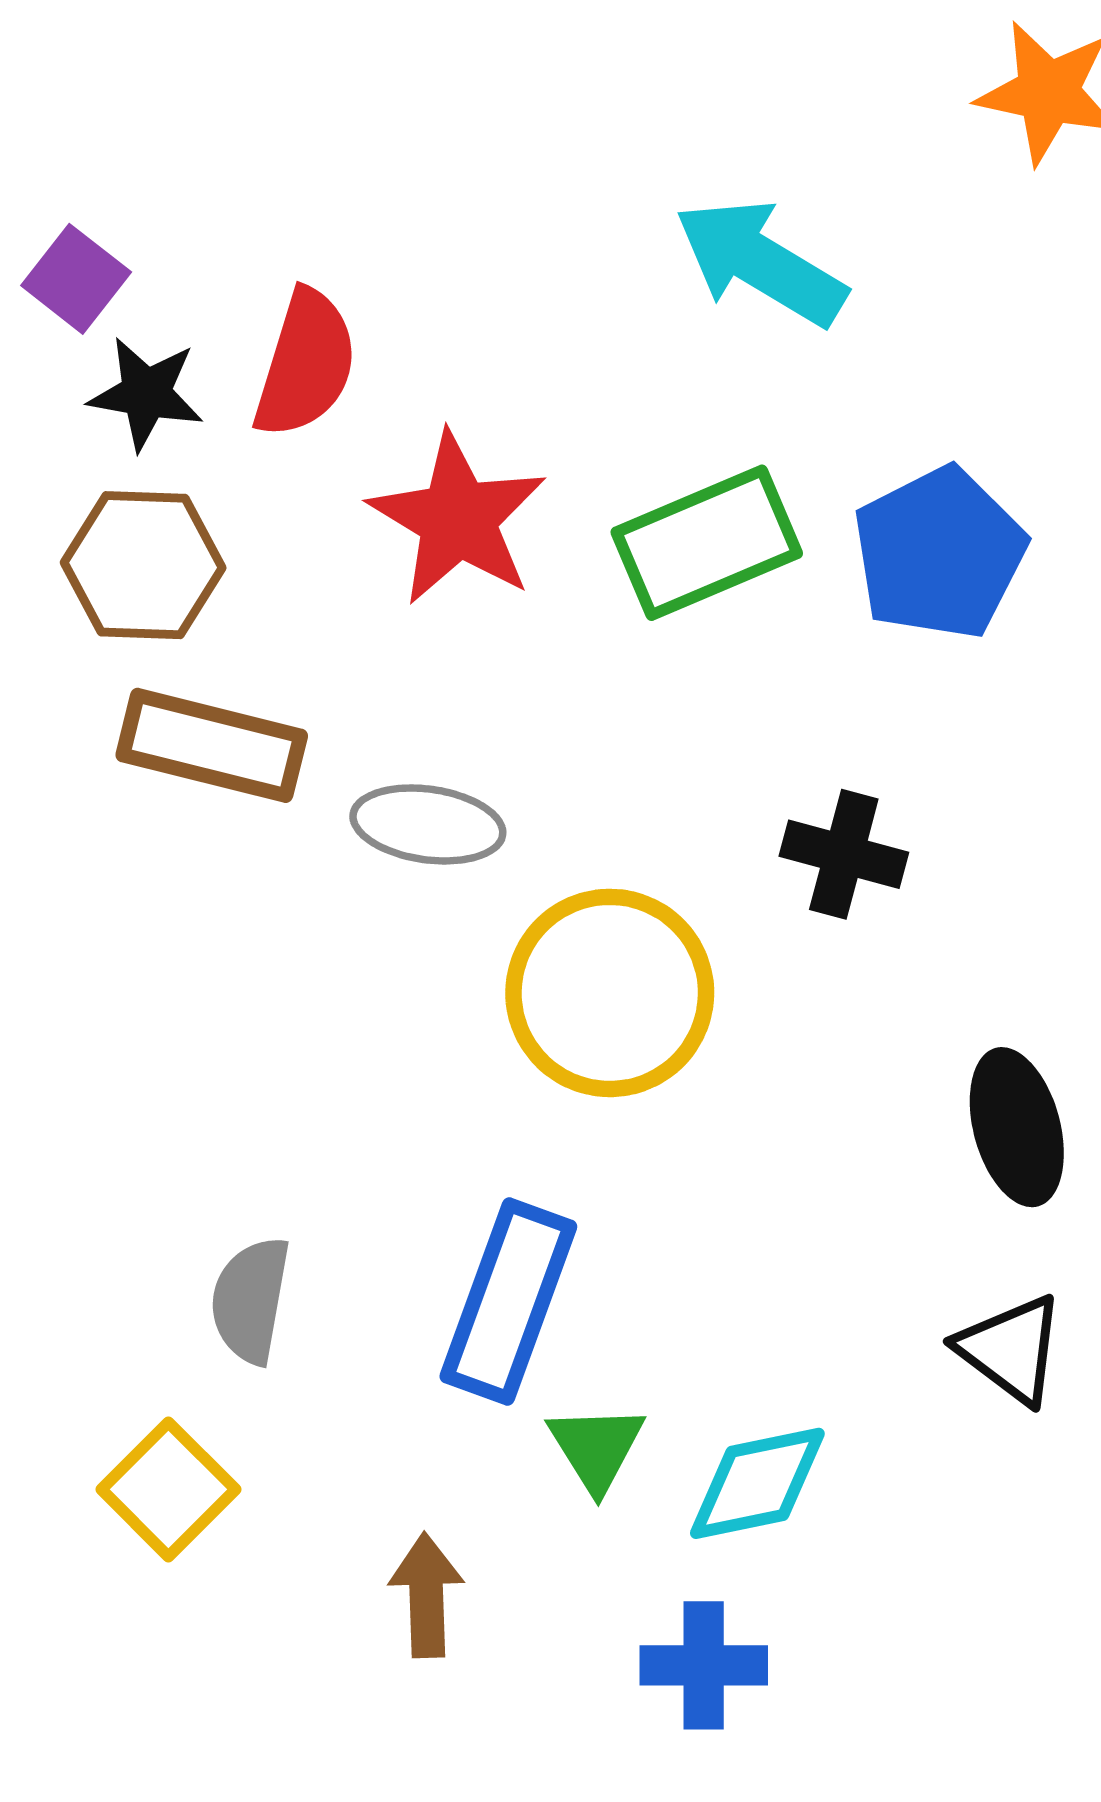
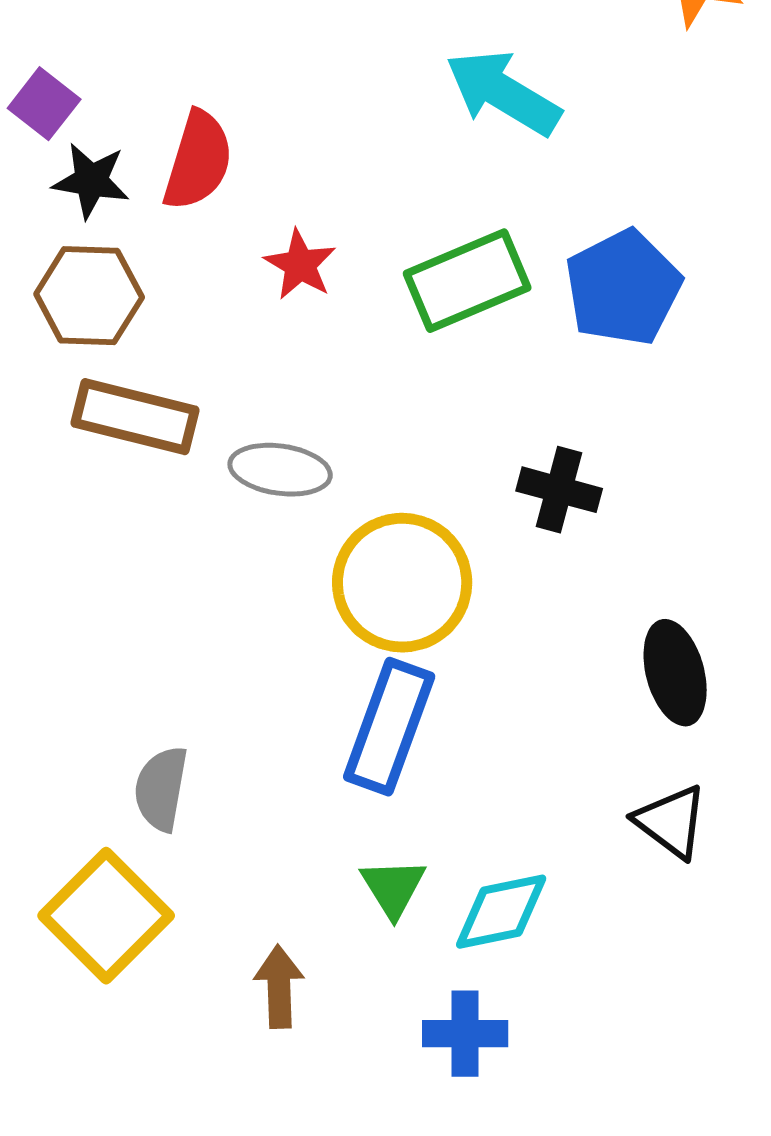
red star: (458, 519) -> (300, 265), size x0.6
blue rectangle: (508, 1302) -> (389, 727), moved
yellow square: (168, 1489) -> (106, 916), size x1.4

